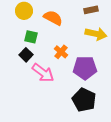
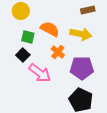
orange semicircle: (53, 18) -> (50, 29), moved
yellow arrow: (96, 34) -> (81, 34), moved

